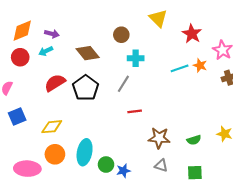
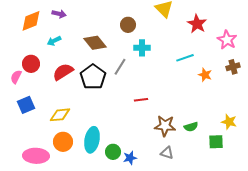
purple arrow: (52, 34) -> (59, 14), moved
red circle: (20, 57) -> (31, 64), moved
orange star: (200, 65) -> (205, 75), moved
gray line: (123, 84) -> (120, 67), moved
green semicircle: (194, 140) -> (191, 127), moved
green square: (195, 173) -> (216, 142), moved

